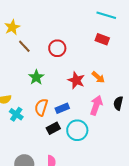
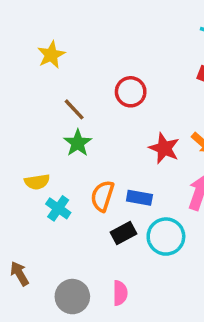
brown line: (24, 46) -> (74, 109), moved
green star: (36, 77) -> (78, 143), moved
blue rectangle: (62, 108) -> (139, 198), turned 32

